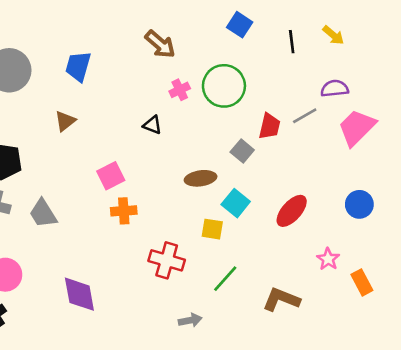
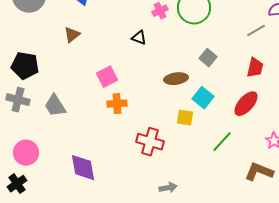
red trapezoid: (270, 126) -> (255, 68), moved
green line: (225, 279) -> (222, 142), moved
brown L-shape: (281, 299) -> (259, 172), moved

